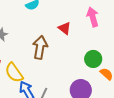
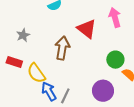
red triangle: (65, 28) -> (87, 29), size x1.5

